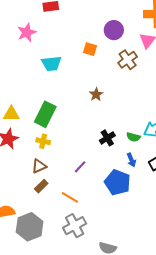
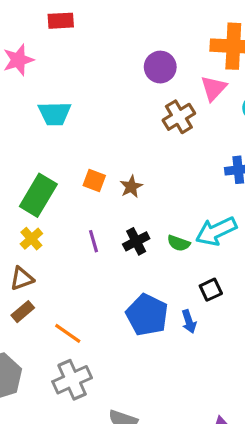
orange square: (90, 49) -> (94, 181), moved
brown star: (96, 94) -> (131, 187), moved
yellow cross: (43, 141) -> (31, 239), turned 32
blue arrow: (131, 160) -> (189, 321), moved
purple line: (80, 167) -> (94, 241), moved, turned -64

